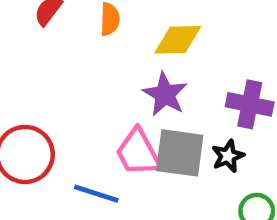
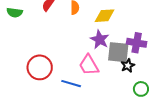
gray square: (180, 153) -> (118, 52), moved

